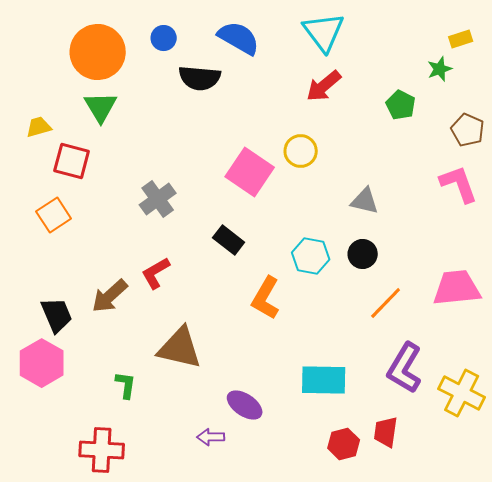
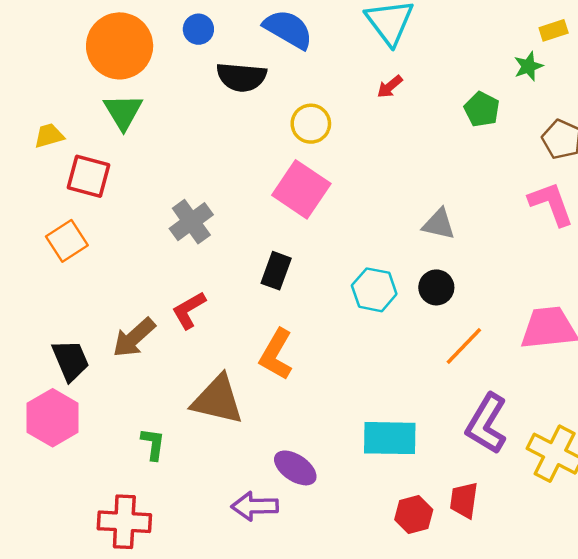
red arrow: (324, 86) -> (390, 87), size x0.6
yellow circle: (301, 151) -> (311, 124), moved
black rectangle: (229, 240) -> (276, 271), turned 72
orange L-shape: (266, 298) -> (276, 354), moved
purple arrow: (211, 437) -> (255, 506), size x1.4

